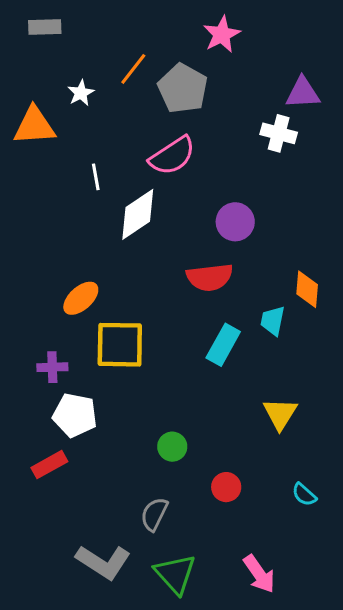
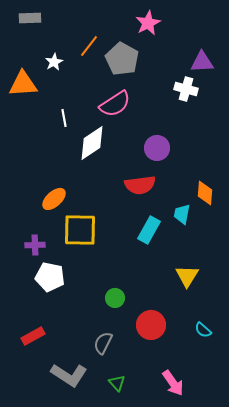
red rectangle: (49, 465) -> (33, 336), moved
red circle: (226, 487) -> (151, 325), size x1.5
green triangle: (175, 574) -> (117, 383), size x0.6

